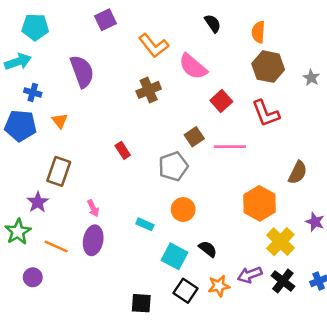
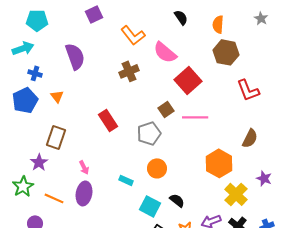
gray star: (311, 78) -> (261, 18), moved
red square: (221, 101) -> (188, 80), size x1.5
red L-shape: (266, 113) -> (248, 90), moved
blue pentagon: (20, 126) -> (25, 100), turned -30
red rectangle: (123, 150) -> (108, 120), size x1.5

